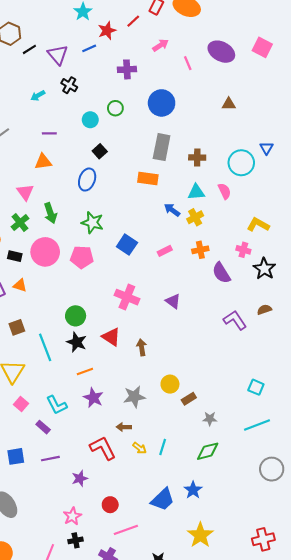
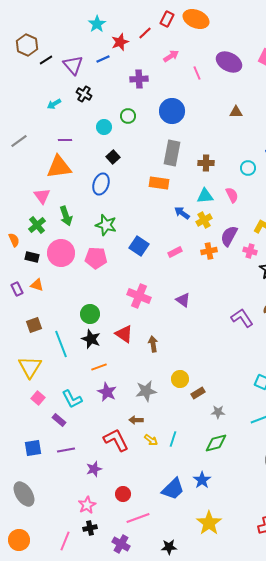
orange triangle: (43, 162) -> (59, 167), size x1.5
cyan circle: (241, 163) -> (248, 168), size x0.6
purple semicircle: (221, 273) -> (229, 236), moved, turned 60

